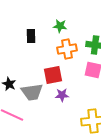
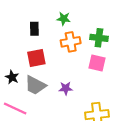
red square: (53, 75) -> (36, 58), moved
gray trapezoid: (32, 92) -> (35, 85), turned 35

